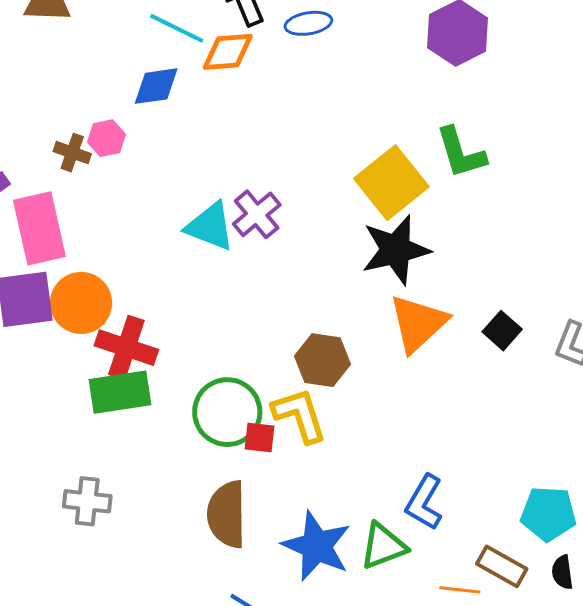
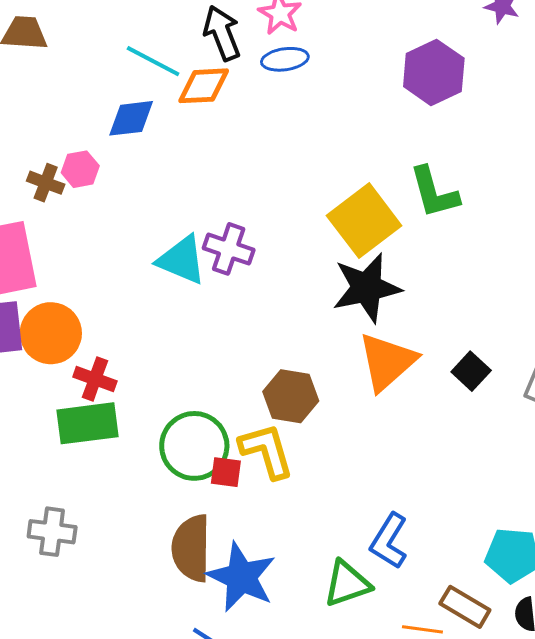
purple cross: (257, 214) -> (229, 249), turned -33
red cross: (126, 348) -> (95, 379), size x0.7
blue star: (317, 546) -> (241, 577), moved

